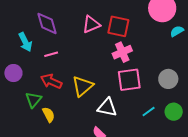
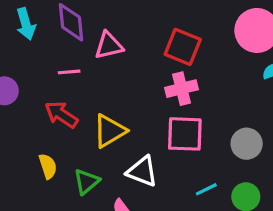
pink triangle: (91, 24) -> (109, 46), moved
cyan arrow: (25, 42) -> (26, 24), moved
green triangle: (33, 100) -> (86, 182), moved

